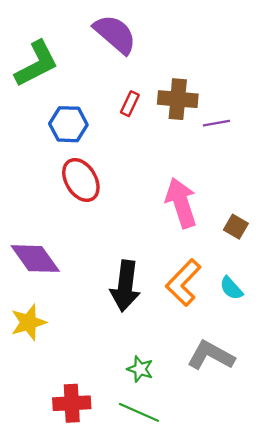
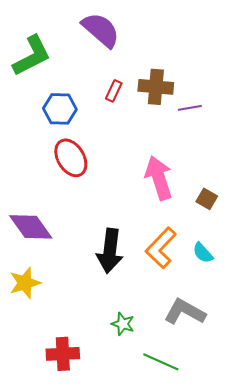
green line: (139, 412) -> (161, 362), moved

